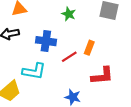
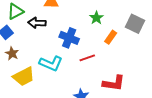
orange rectangle: (89, 48) -> (111, 37), moved

